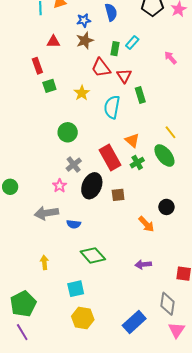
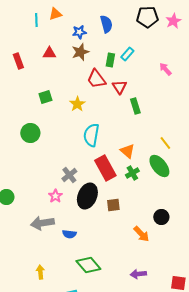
red rectangle: (37, 66) -> (18, 61), moved
cyan semicircle: (112, 107) -> (91, 135), moved
green circle: (68, 132) -> (30, 133), moved

